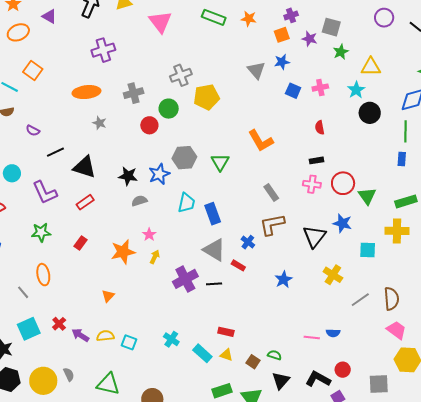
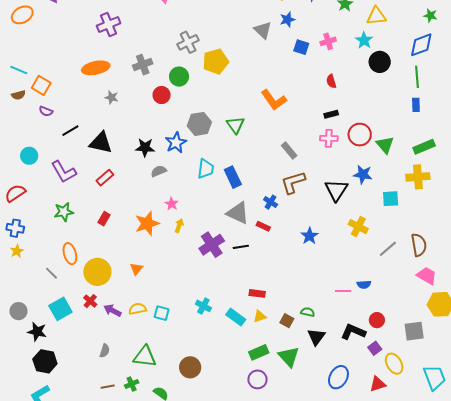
orange square: (33, 70) -> (41, 85), moved
yellow triangle: (226, 355) -> (260, 316), turned -32
gray semicircle: (69, 374) -> (105, 351), turned 48
yellow circle: (43, 381) -> (97, 272), moved

